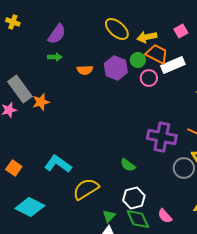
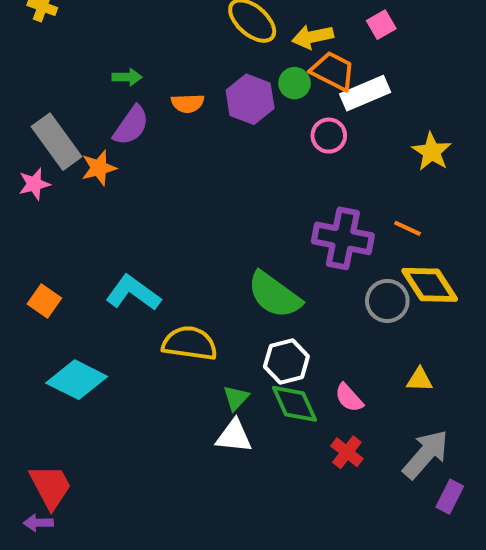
purple semicircle: (57, 34) -> (131, 125), moved
pink circle: (149, 78) -> (329, 136), moved
green semicircle: (128, 165) -> (274, 295), size x1.8
yellow semicircle: (86, 189) -> (190, 343), turned 40

